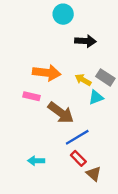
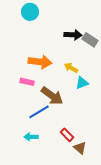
cyan circle: (63, 14) -> (30, 12), moved
gray rectangle: (105, 77) -> (90, 40), moved
blue line: (77, 137) -> (39, 112), moved

